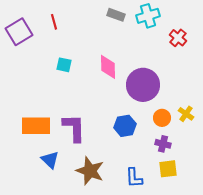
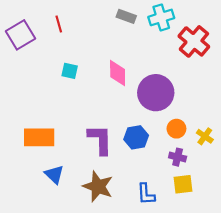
red cross: (178, 38) -> (194, 41), size x1.6
yellow cross: (186, 114) -> (205, 136), moved
purple L-shape: (74, 128) -> (100, 140), moved

